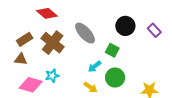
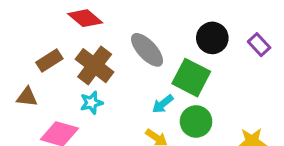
green square: (112, 50) -> (191, 78), size x1.6
brown triangle: (21, 59) -> (27, 97), moved
cyan star: (52, 76) -> (91, 103), moved

